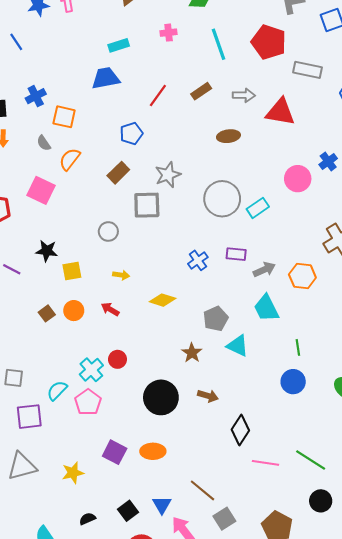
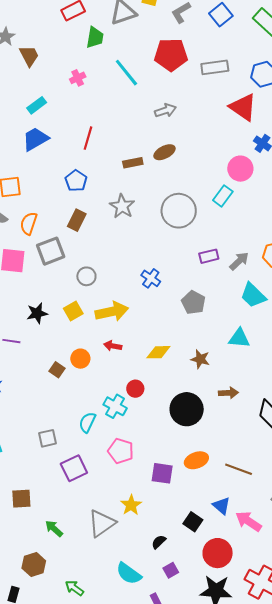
brown rectangle: (201, 91) -> (133, 163), moved, turned 42
red triangle: (280, 112) -> (243, 107), moved, turned 44
gray square: (147, 205) -> (51, 251), moved
cyan rectangle: (258, 208) -> (223, 196), moved
blue cross: (198, 260) -> (151, 278), moved
yellow square: (72, 271) -> (73, 311), moved
yellow arrow: (121, 275) -> (112, 312), size x2.0
yellow diamond: (163, 300) -> (158, 352), moved
gray pentagon: (216, 319) -> (194, 302), moved
cyan semicircle: (57, 391) -> (87, 422), moved
pink pentagon: (88, 402) -> (121, 451), moved
gray triangle: (22, 466) -> (102, 523), moved
brown line: (203, 490) -> (239, 469), moved

